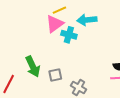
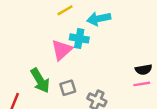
pink triangle: (55, 24) -> (62, 50), moved

